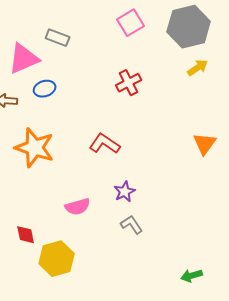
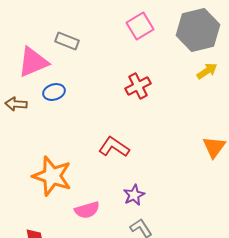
orange star: (35, 148) -> (52, 176), moved

